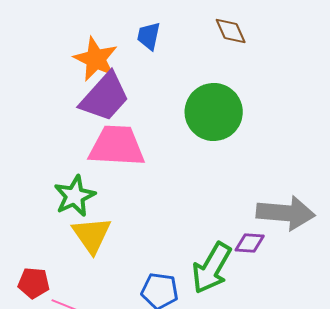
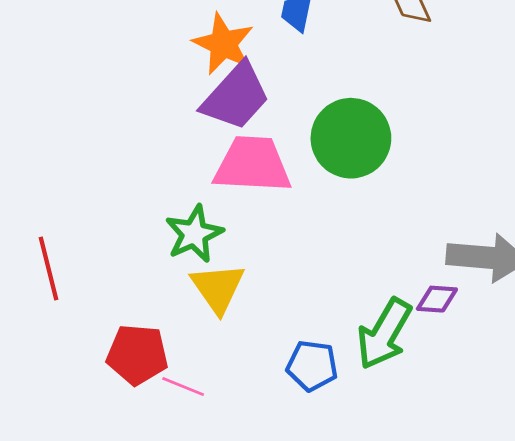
green circle: (214, 112) -> (351, 138), moved
red pentagon: (34, 283) -> (137, 355), size x1.4

